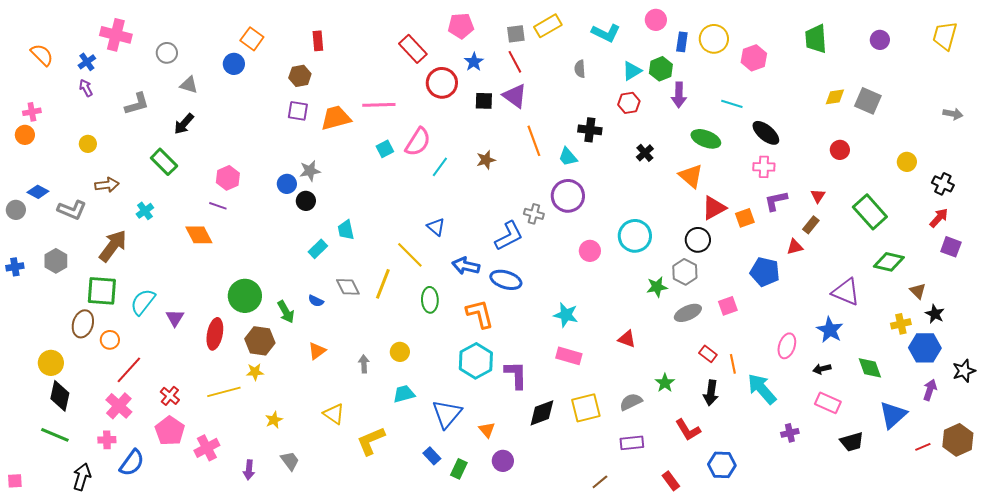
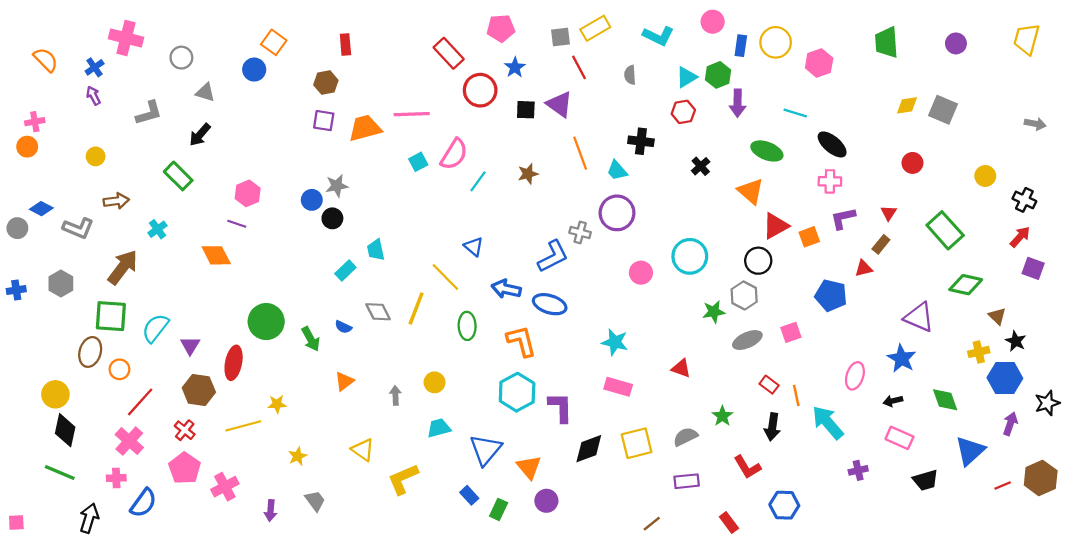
red line: (515, 62) -> (579, 67), moved
brown hexagon: (260, 341) -> (199, 390), moved
orange triangle: (487, 430) -> (529, 467), size x1.4

